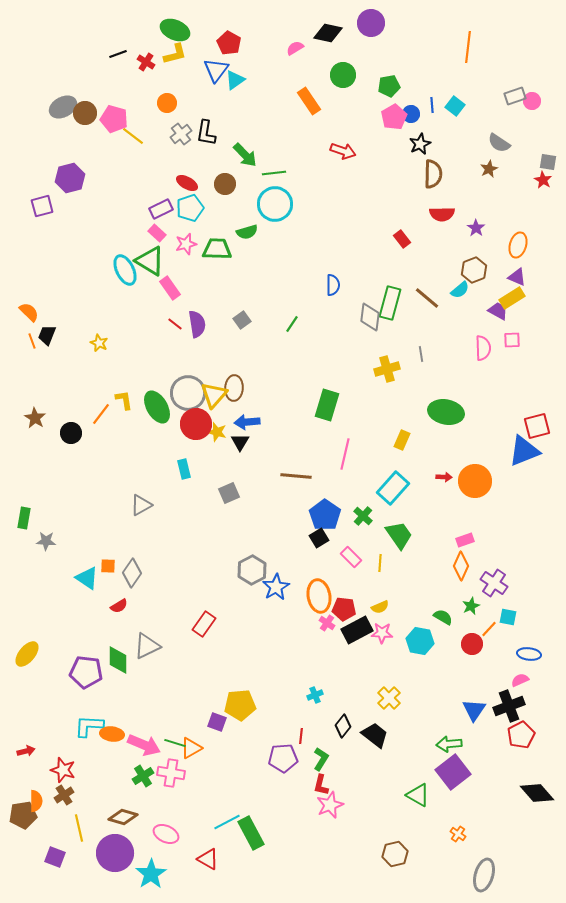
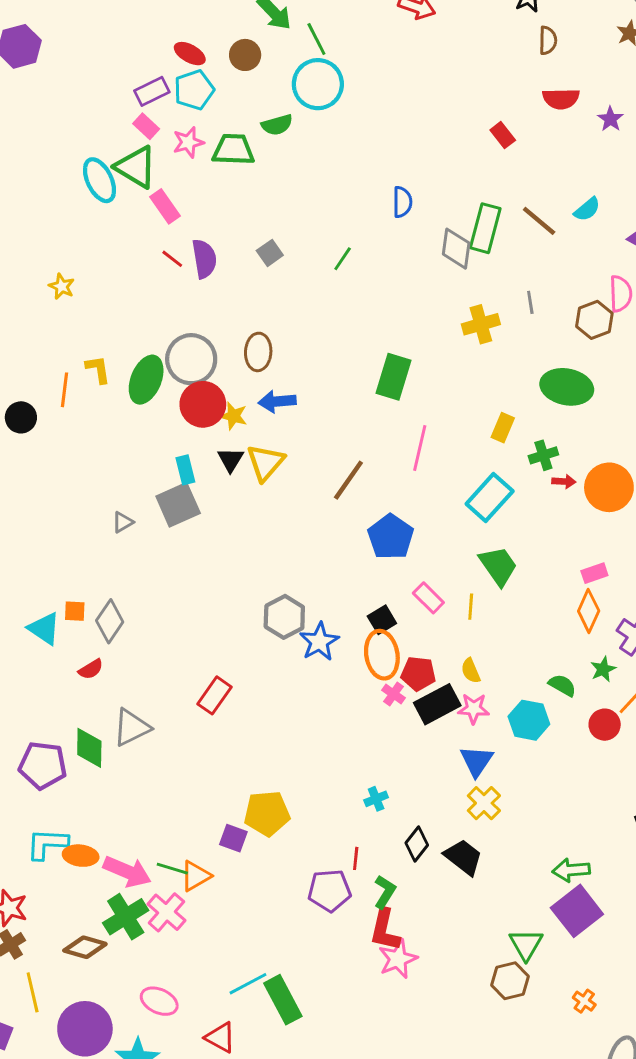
green line: (274, 173) -> (316, 39), turned 70
brown semicircle: (433, 174) -> (548, 40), size x0.7
brown hexagon: (474, 270) -> (594, 320), moved
yellow triangle: (214, 395) -> (265, 463), moved
green ellipse: (157, 407) -> (146, 380), turned 52
orange line: (101, 414) -> (65, 390), turned -30
black triangle: (240, 442) -> (231, 460), moved
brown line: (296, 476) -> (348, 480), turned -60
gray square: (229, 493) -> (178, 505), moved, size x1.4
gray triangle: (141, 505) -> (123, 522), size x0.7
green cross: (363, 516) -> (543, 455), moved, turned 30
black square: (319, 538) -> (382, 620), moved
yellow semicircle: (380, 607) -> (471, 671), turned 90
blue triangle: (474, 710) -> (477, 761), moved
pink cross: (171, 773) -> (166, 912), turned 32
green cross: (143, 776) -> (126, 917), size x1.4
red L-shape: (321, 785) -> (385, 930), size x1.4
green triangle: (418, 795) -> (526, 944), turned 30
brown diamond: (123, 817) -> (85, 947), moved
brown hexagon: (395, 854) -> (510, 981), moved

